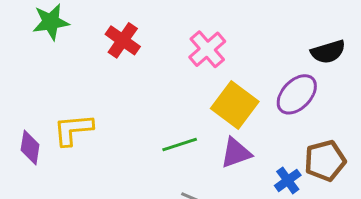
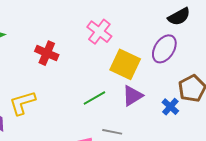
red cross: (123, 40) -> (47, 53), moved

